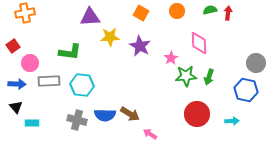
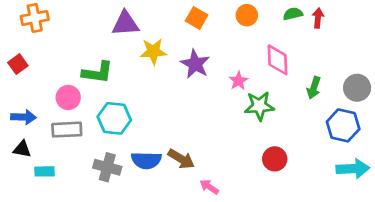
pink circle: (30, 63) -> (68, 98), moved
green arrow: (209, 77) -> (314, 88), moved
gray rectangle: (49, 81) -> (67, 130), moved
black triangle: (16, 107) -> (22, 149), turned -40
red circle: (197, 114) -> (275, 159), size x0.7
cyan arrow: (232, 121) -> (353, 169), moved, size x1.6

